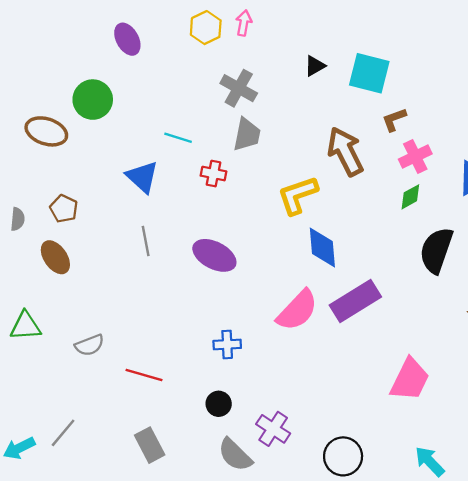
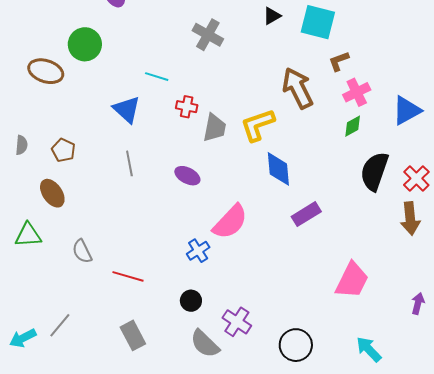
gray trapezoid: (247, 134) -> (215, 128), moved
brown pentagon: (64, 209) -> (63, 150), moved
purple ellipse: (214, 255) -> (187, 176), size x0.7
brown ellipse: (55, 257) -> (52, 193), moved
purple rectangle: (355, 301) -> (306, 214), size x0.7
pink semicircle: (297, 310) -> (230, 222), moved
blue cross: (227, 344) -> (198, 251), turned -30
gray semicircle: (89, 345) -> (82, 251), turned 85

